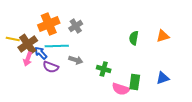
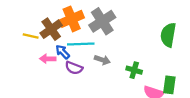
gray cross: (76, 26) -> (102, 21), size x1.6
green semicircle: (134, 38) -> (168, 35), size x1.5
brown cross: (28, 44) -> (51, 29), moved
pink arrow: (28, 59) -> (48, 59), turned 72

